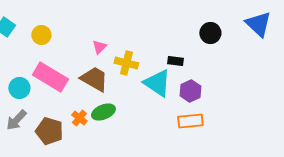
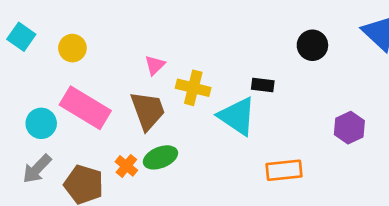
brown trapezoid: (94, 79) -> (148, 111), turned 40
purple hexagon: (190, 91) -> (349, 128), moved

